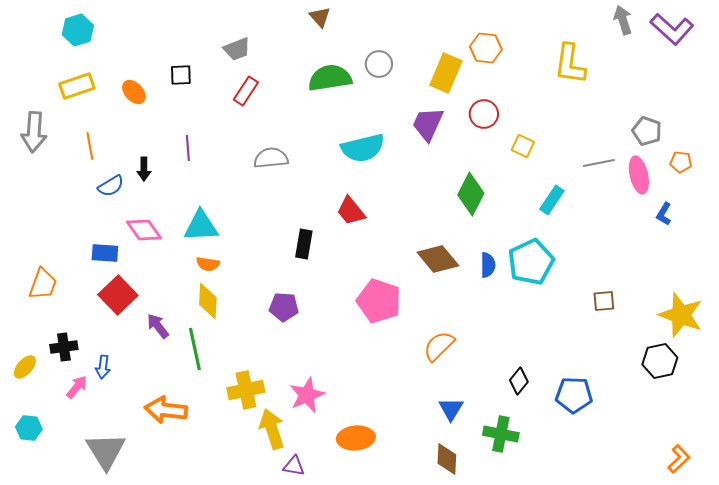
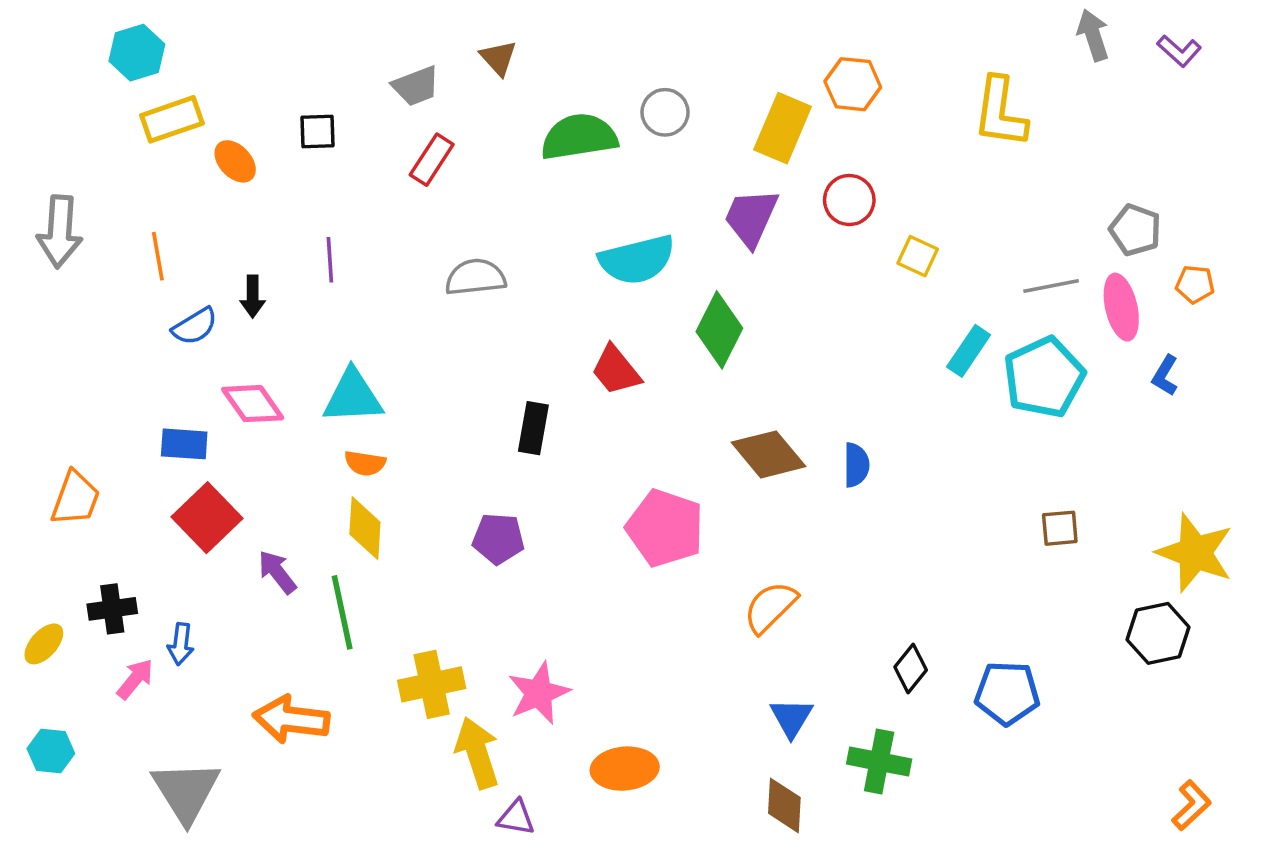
brown triangle: (320, 17) -> (498, 58), moved
purple L-shape: (672, 29) -> (1179, 51), size x0.6
yellow rectangle: (77, 86) -> (172, 119), moved
green diamond: (471, 194) -> (719, 330), moved
cyan pentagon: (531, 262) -> (1044, 377), moved

